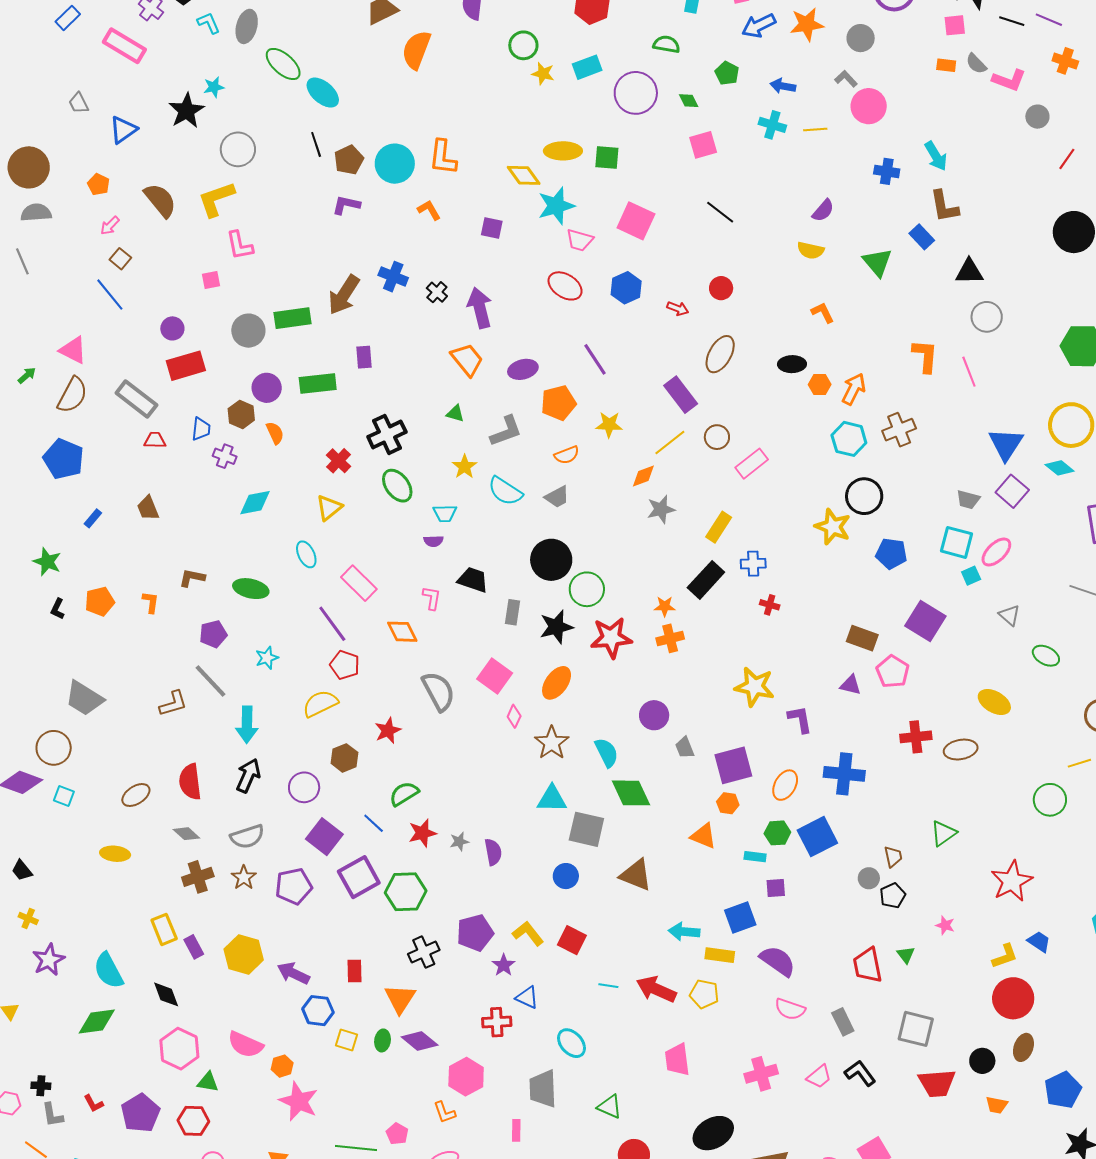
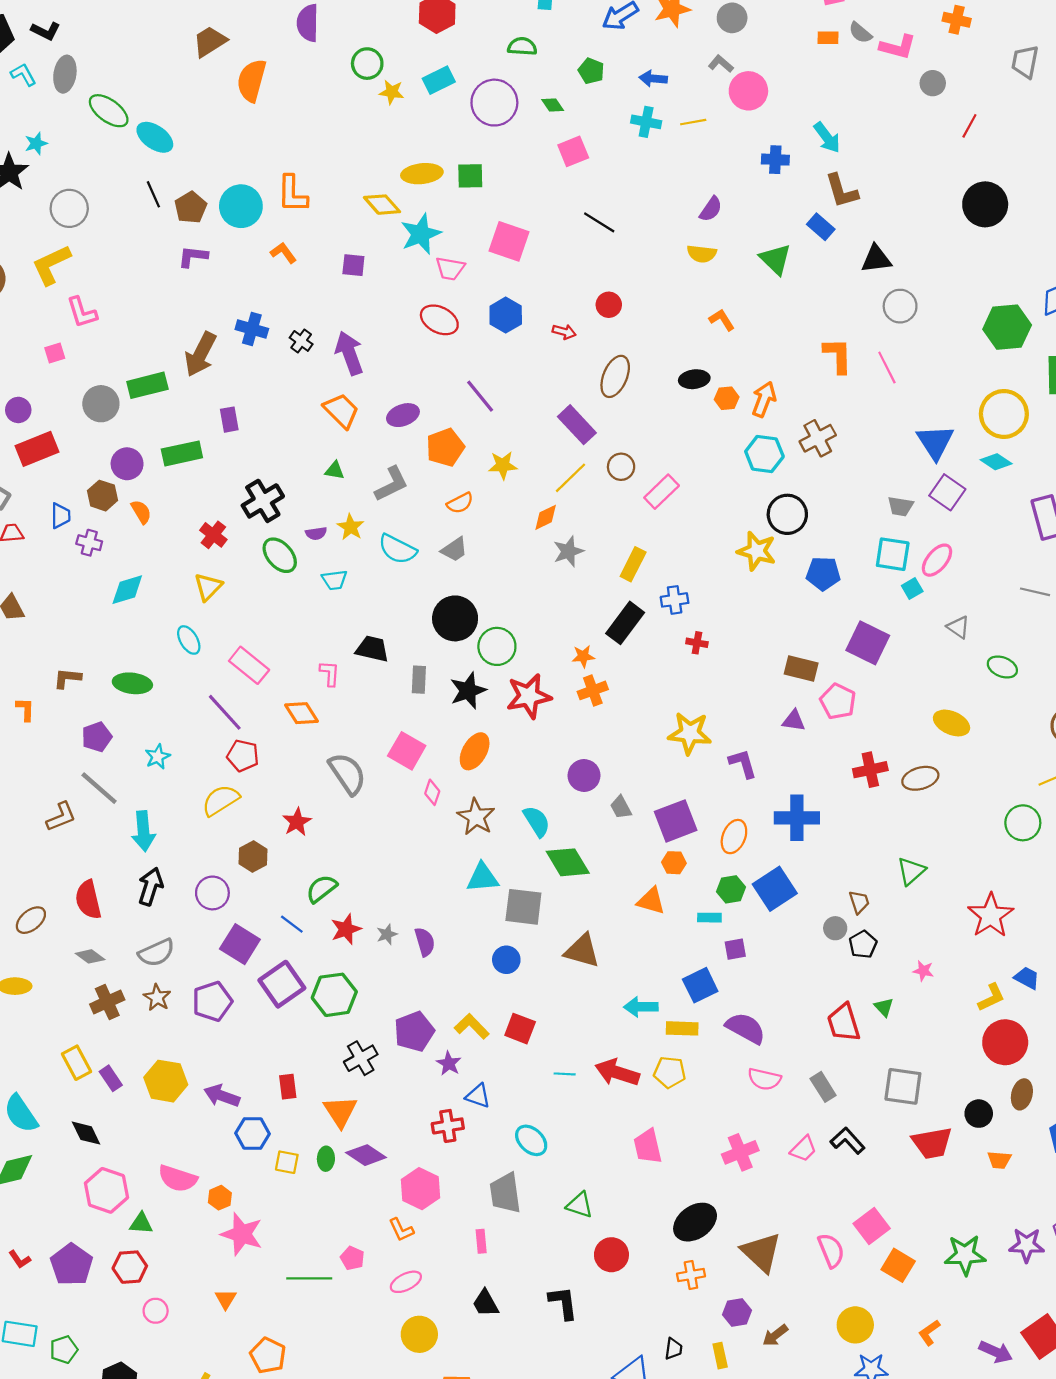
purple semicircle: (433, 541) -> (316, 533), moved

